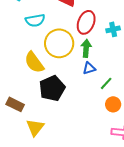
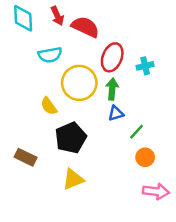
yellow semicircle: (34, 62) -> (49, 106), size x0.7
yellow triangle: (35, 127) -> (73, 179), moved, turned 30

